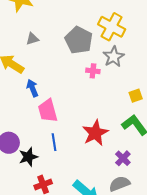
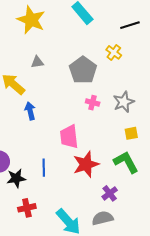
yellow cross: (112, 27) -> (114, 52), moved, size x0.6
gray star: (114, 57) -> (124, 102), moved
pink trapezoid: (48, 111) -> (69, 137), moved

